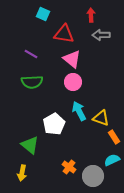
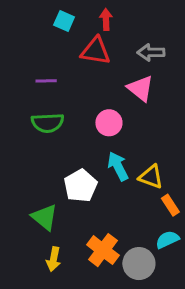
red arrow: (91, 15) -> (106, 19), moved
purple line: (31, 54) -> (46, 81), turned -32
pink triangle: (72, 59) -> (140, 88), moved
orange cross: (69, 167) -> (103, 250), size x1.5
yellow arrow: (22, 173) -> (54, 259), moved

